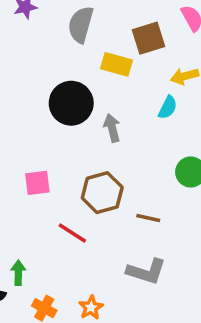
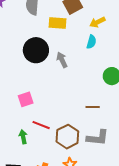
brown hexagon: (102, 193) -> (67, 137), moved
red line: (72, 233) -> (41, 125), moved
green arrow: (18, 273) -> (23, 137), moved

